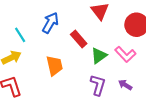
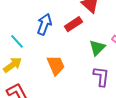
red rectangle: (79, 39) -> (73, 24), moved, turned -72

